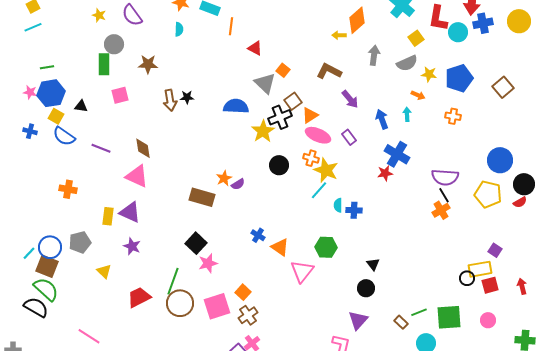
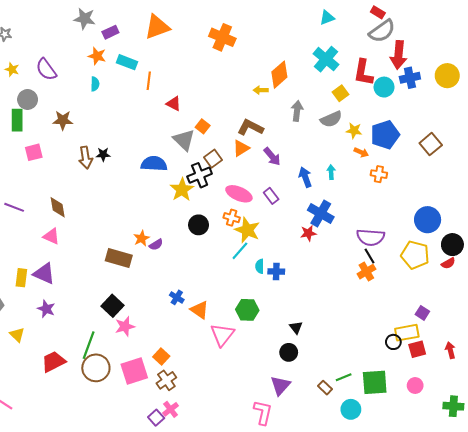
orange arrow: (418, 95) -> (361, 152), moved
orange triangle: (310, 115) -> (241, 148), moved
pink triangle: (137, 176) -> (51, 236), size x0.7

